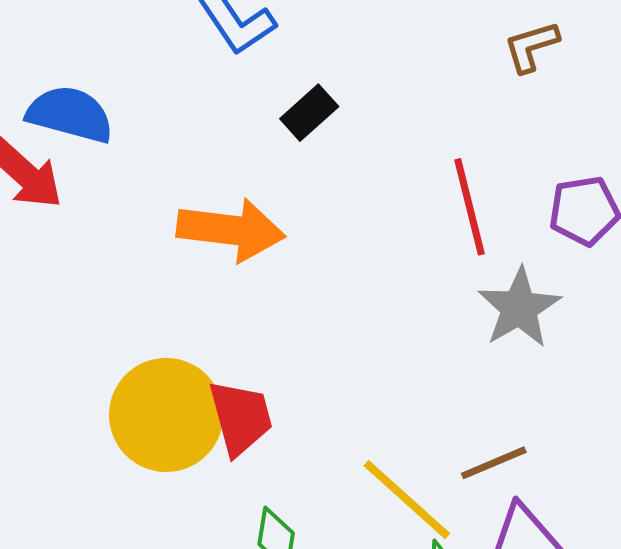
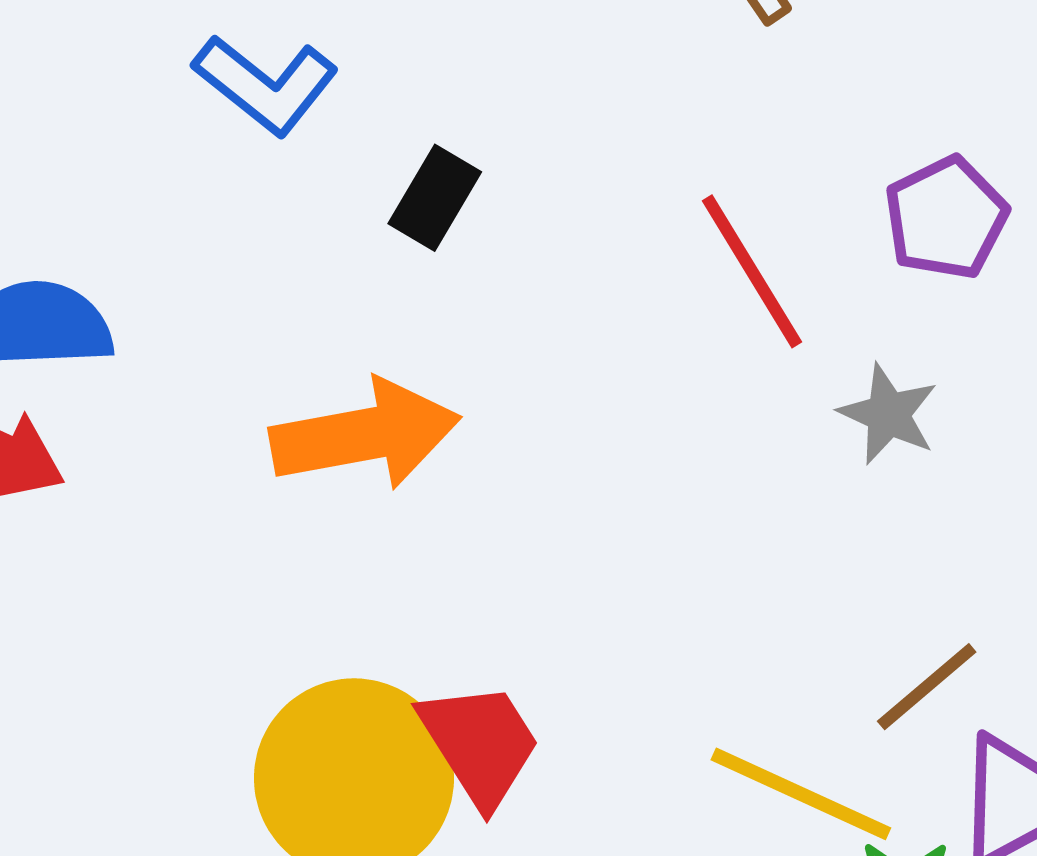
gray star: (519, 308) -> (888, 414), size x0.7

